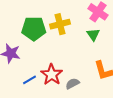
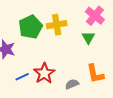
green pentagon: (34, 29) -> (31, 27), turned -30
gray semicircle: (73, 84) -> (72, 84), moved

